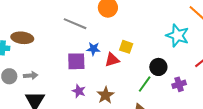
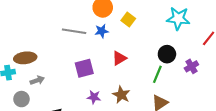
yellow square: (126, 47) -> (128, 20), moved, turned 32
blue star: (93, 49) -> (102, 31), moved
gray arrow: (31, 76) -> (37, 80), moved

